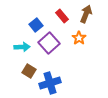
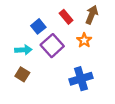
brown square: (29, 71) -> (22, 74), moved
blue cross: (50, 83) -> (81, 79), moved

